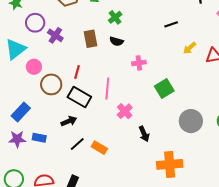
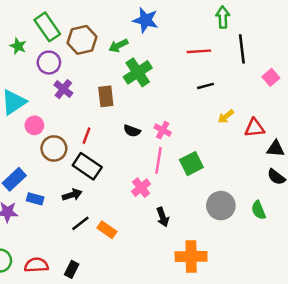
green cross: (115, 17) -> (138, 72), size x1.6
purple circle: (35, 23) -> (49, 63), moved
black semicircle: (116, 41) -> (132, 131), moved
pink cross: (139, 63) -> (163, 130), turned 32
pink line: (107, 88) -> (159, 160), moved
blue rectangle: (39, 138) -> (35, 199), moved

